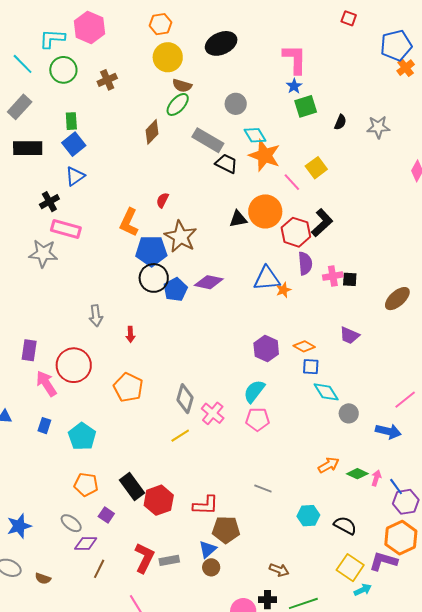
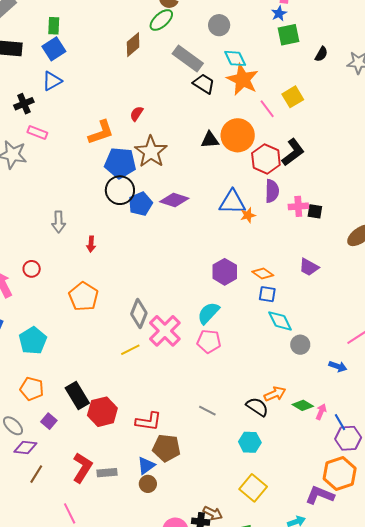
orange L-shape: (129, 222) -> (101, 132), turned -140
pink rectangle: (66, 229) -> (37, 133), size x0.7
red circle: (74, 365) -> (32, 269), size x0.5
pink cross: (213, 413) -> (165, 331), size x1.4
blue arrow: (388, 431) -> (338, 366), size x0.7
black semicircle: (345, 525) -> (257, 407), moved
yellow square: (350, 568) -> (253, 488), moved
brown arrow: (279, 570) -> (213, 513), moved

